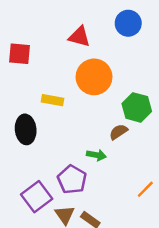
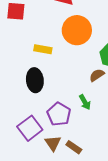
black ellipse: (26, 129) -> (35, 80), moved
green arrow: (96, 155) -> (85, 102), moved, turned 49

